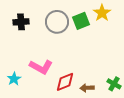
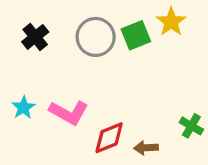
black cross: (21, 22) -> (35, 37), turned -35
cyan star: (14, 79) -> (23, 107), moved
green cross: (114, 84) -> (191, 126), moved

